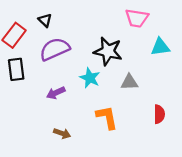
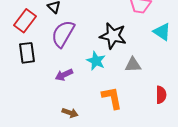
cyan triangle: (160, 47) -> (162, 32), turned 42
purple semicircle: (55, 49) -> (63, 34), turned -36

